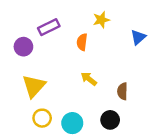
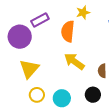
orange semicircle: (82, 42) -> (68, 31), size x1.5
purple circle: (23, 47) -> (20, 37), size x1.5
yellow arrow: (89, 79) -> (74, 61), size x1.5

